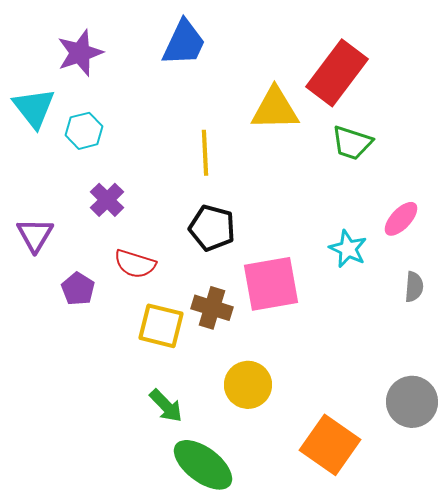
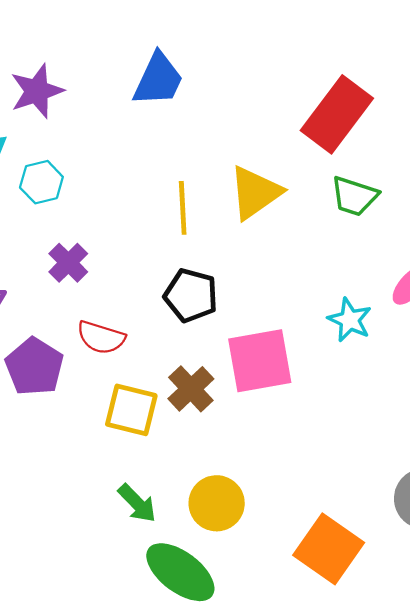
yellow triangle: (275, 109) -> (255, 193), moved, turned -34
purple pentagon: (78, 289) -> (34, 367), size x1.5
brown cross: (212, 308) -> (191, 389), turned 30
yellow circle: (248, 385) -> (217, 503), moved

